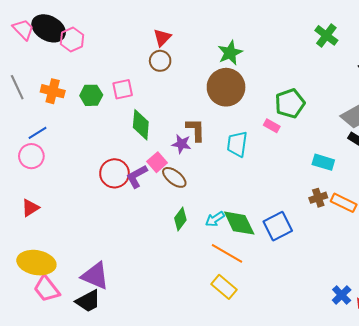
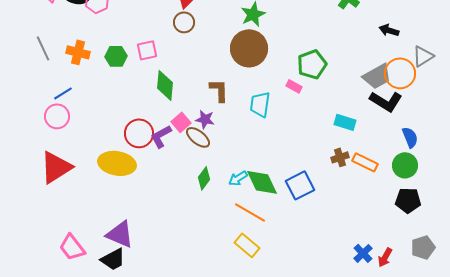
purple star: (181, 144) -> (205, 119), moved
red triangle: (30, 208) -> (56, 167), size x1.8
yellow ellipse: (36, 263) -> (117, 163), moved

